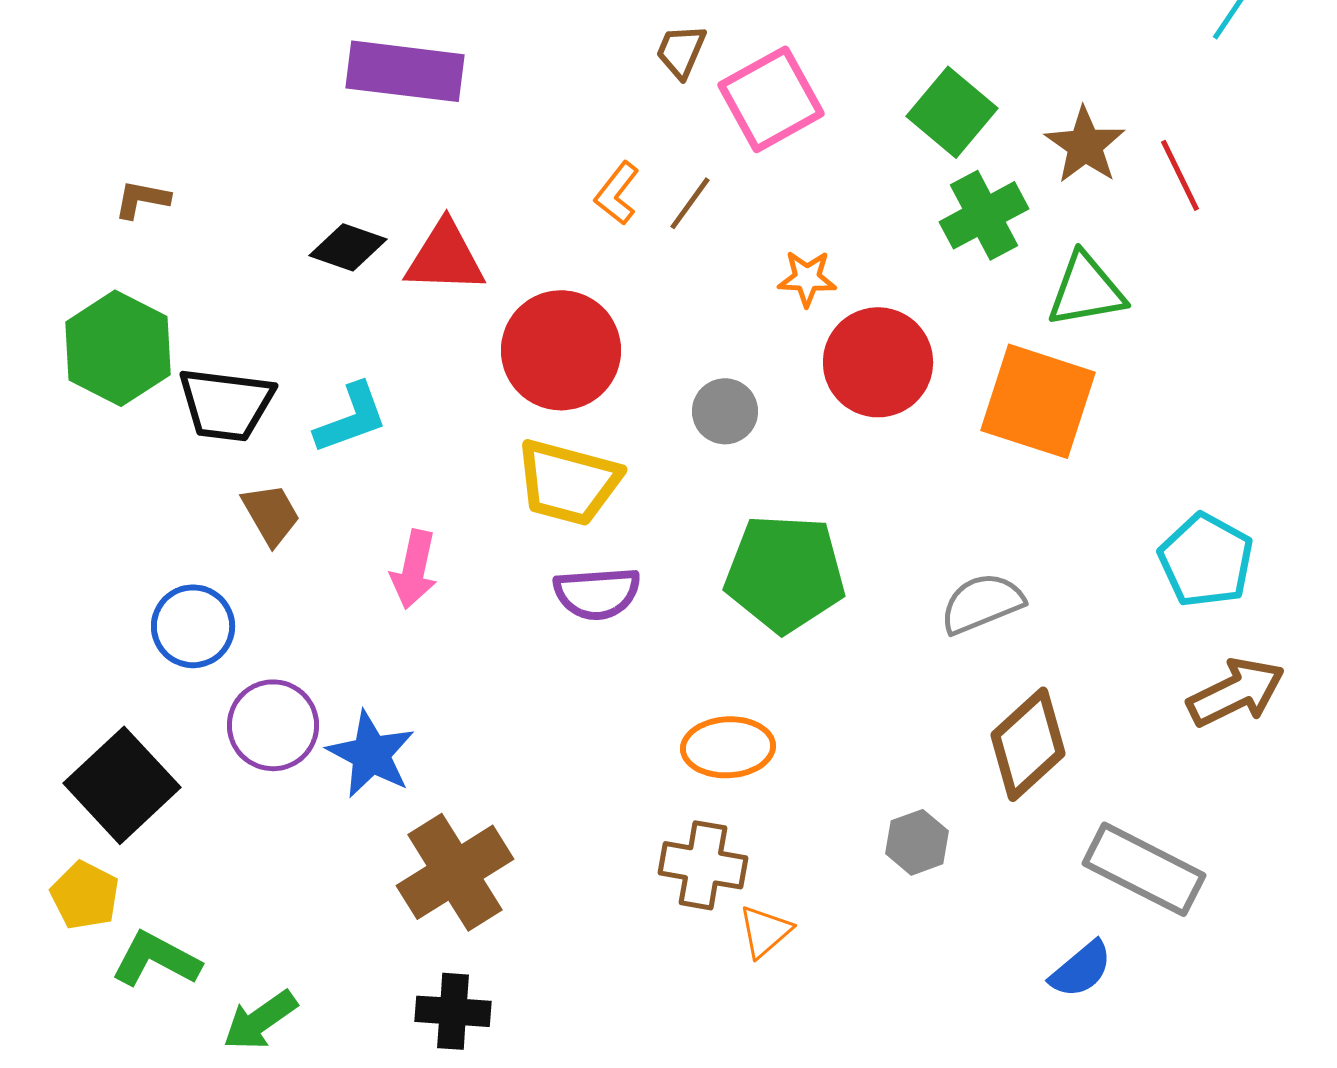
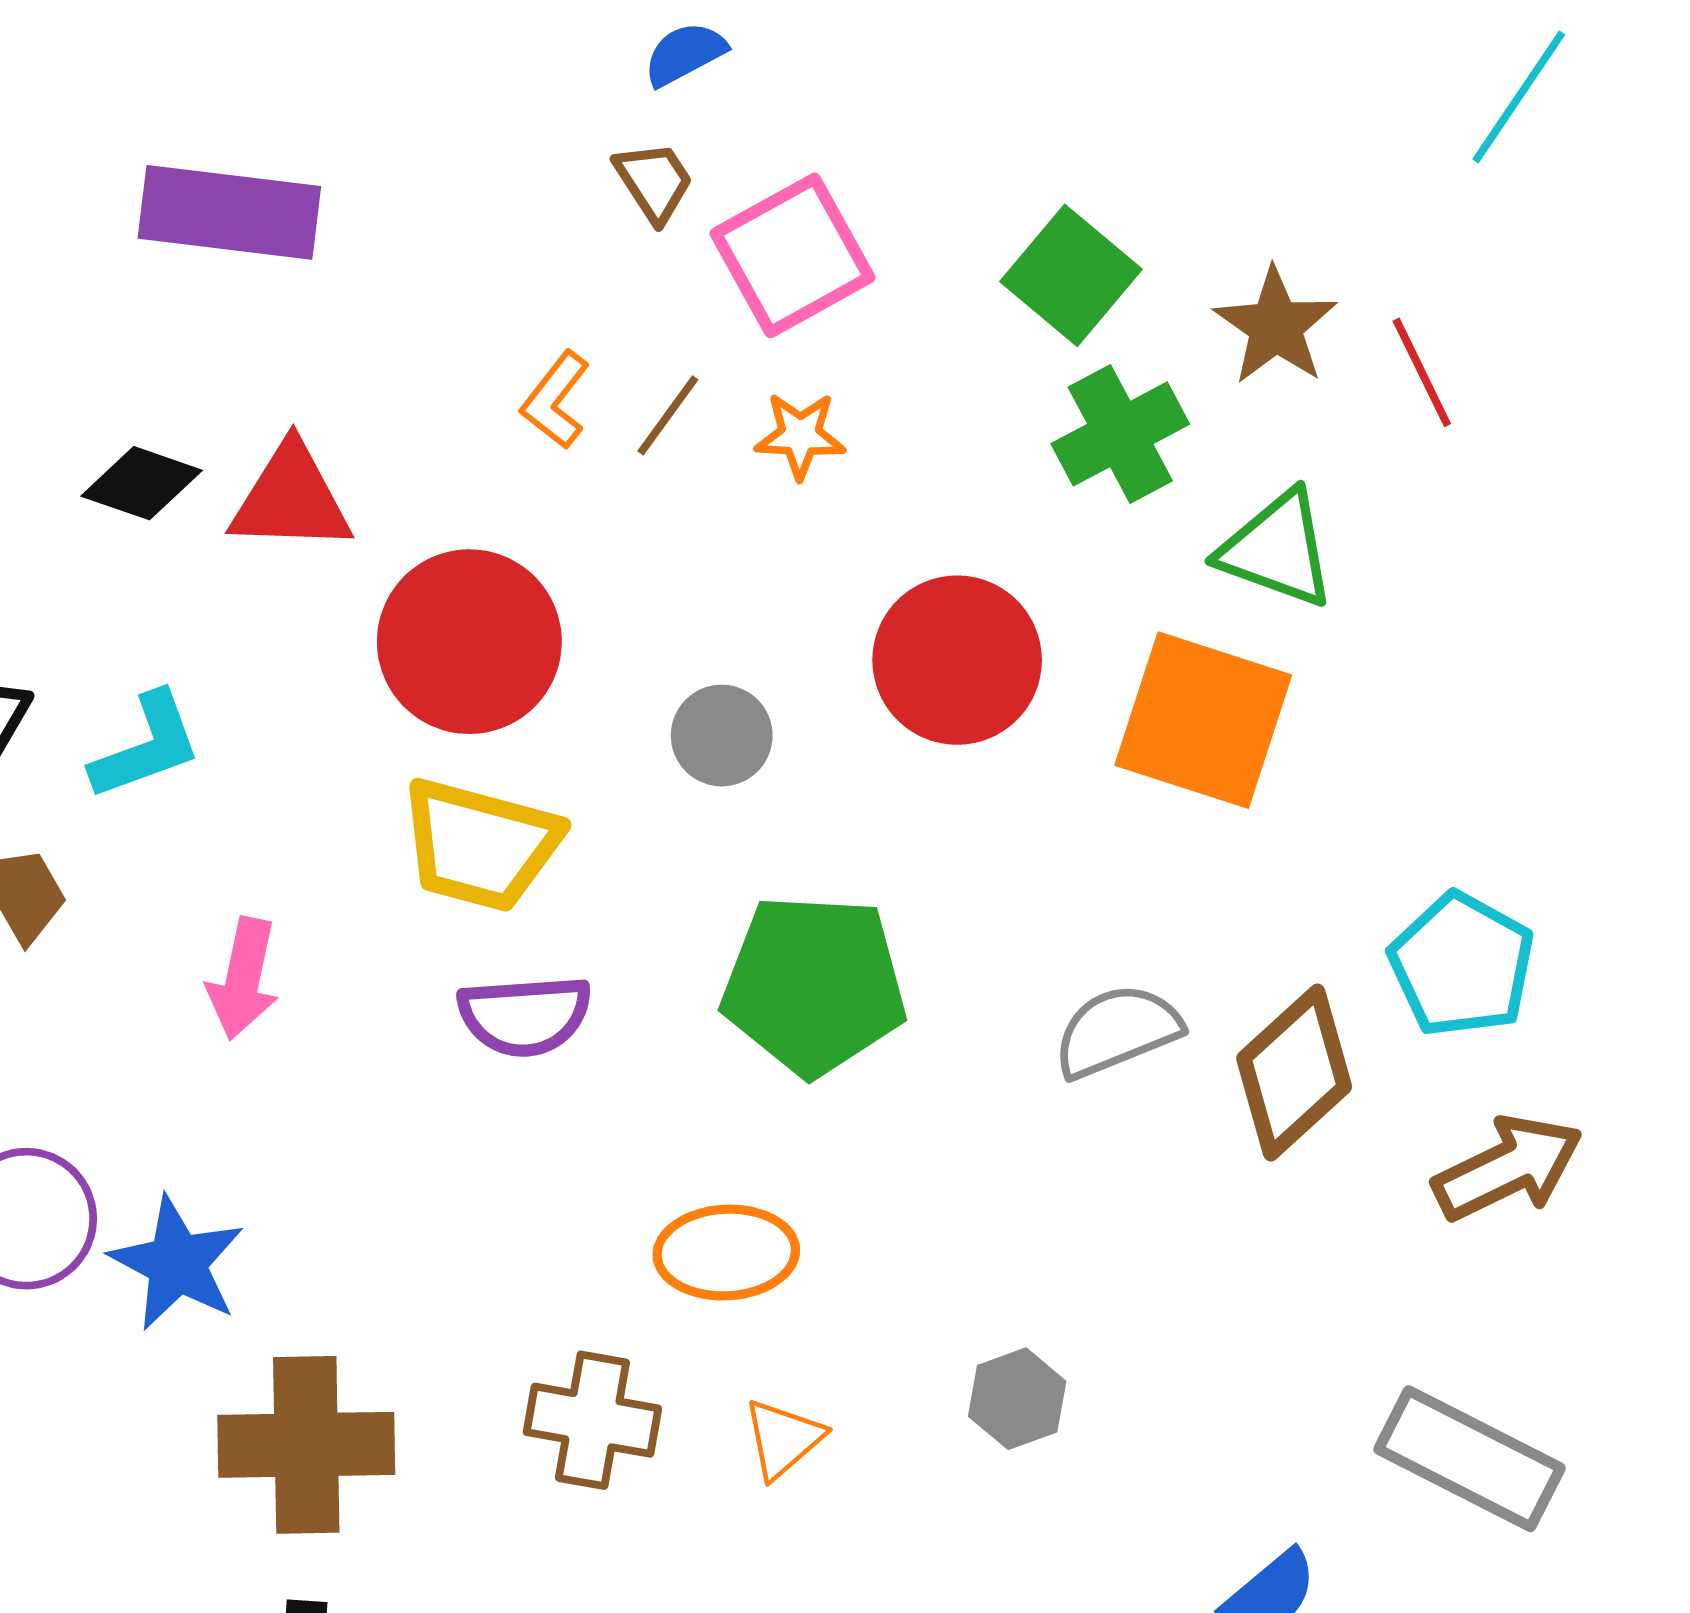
brown trapezoid: (681, 51) -> (654, 182), turned 124
orange star: (807, 278) -> (800, 435), moved
green triangle: (1086, 290) -> (1277, 549), turned 30
brown diamond: (1028, 744) -> (1294, 1072), moved
brown cross: (703, 865) -> (592, 1420), moved
gray rectangle: (1144, 869) -> (1470, 1459), moved
brown cross: (455, 872) -> (306, 1445), turned 31
orange triangle: (765, 931) -> (783, 1439), moved

